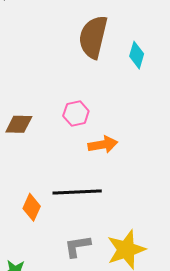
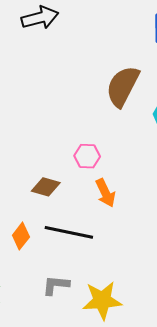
brown diamond: (19, 124) -> (46, 187), moved
orange arrow: (103, 145) -> (105, 193), turned 60

